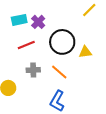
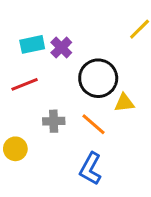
red line: (26, 45) -> (25, 84), moved
yellow triangle: (85, 52) -> (124, 103), moved

